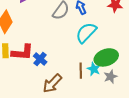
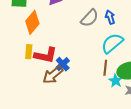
brown line: (81, 71) -> (105, 68), moved
brown arrow: (52, 83) -> (53, 75), moved

